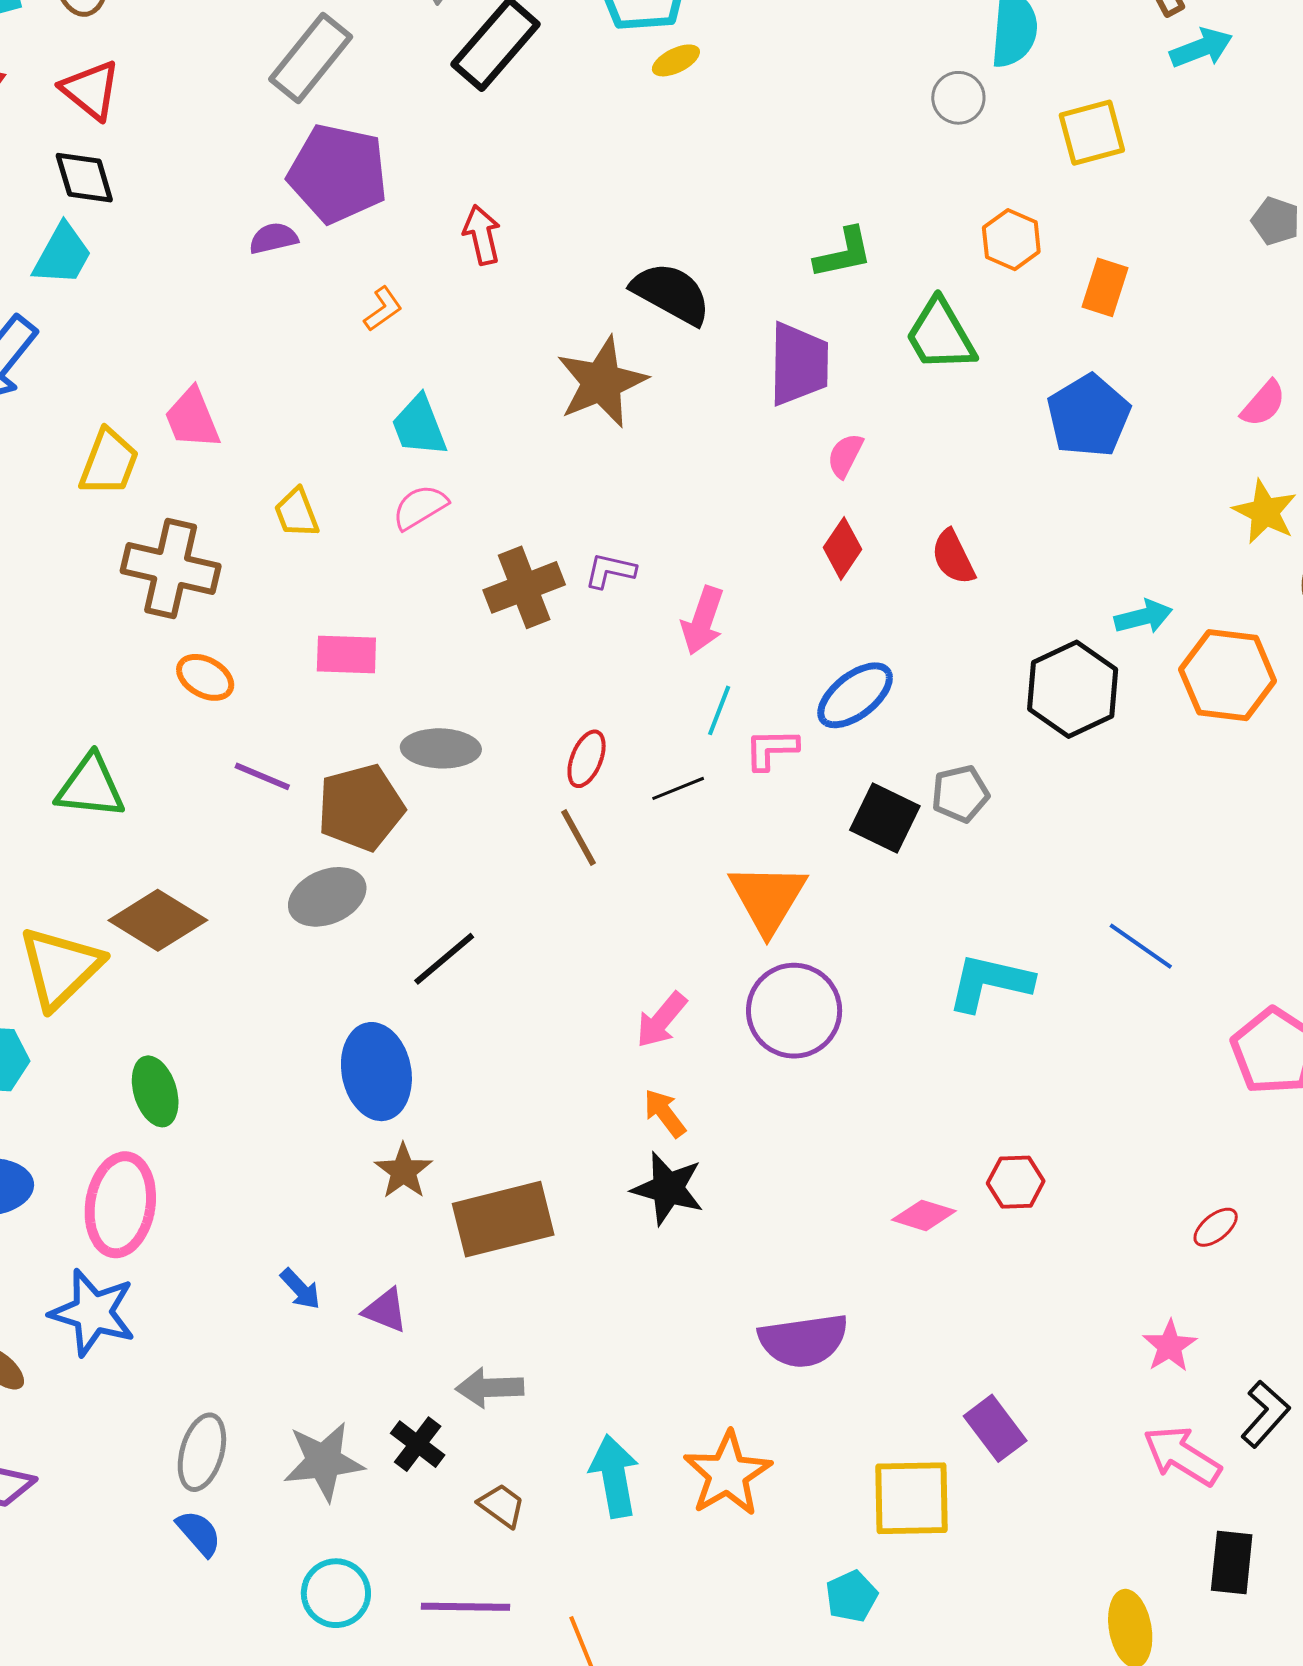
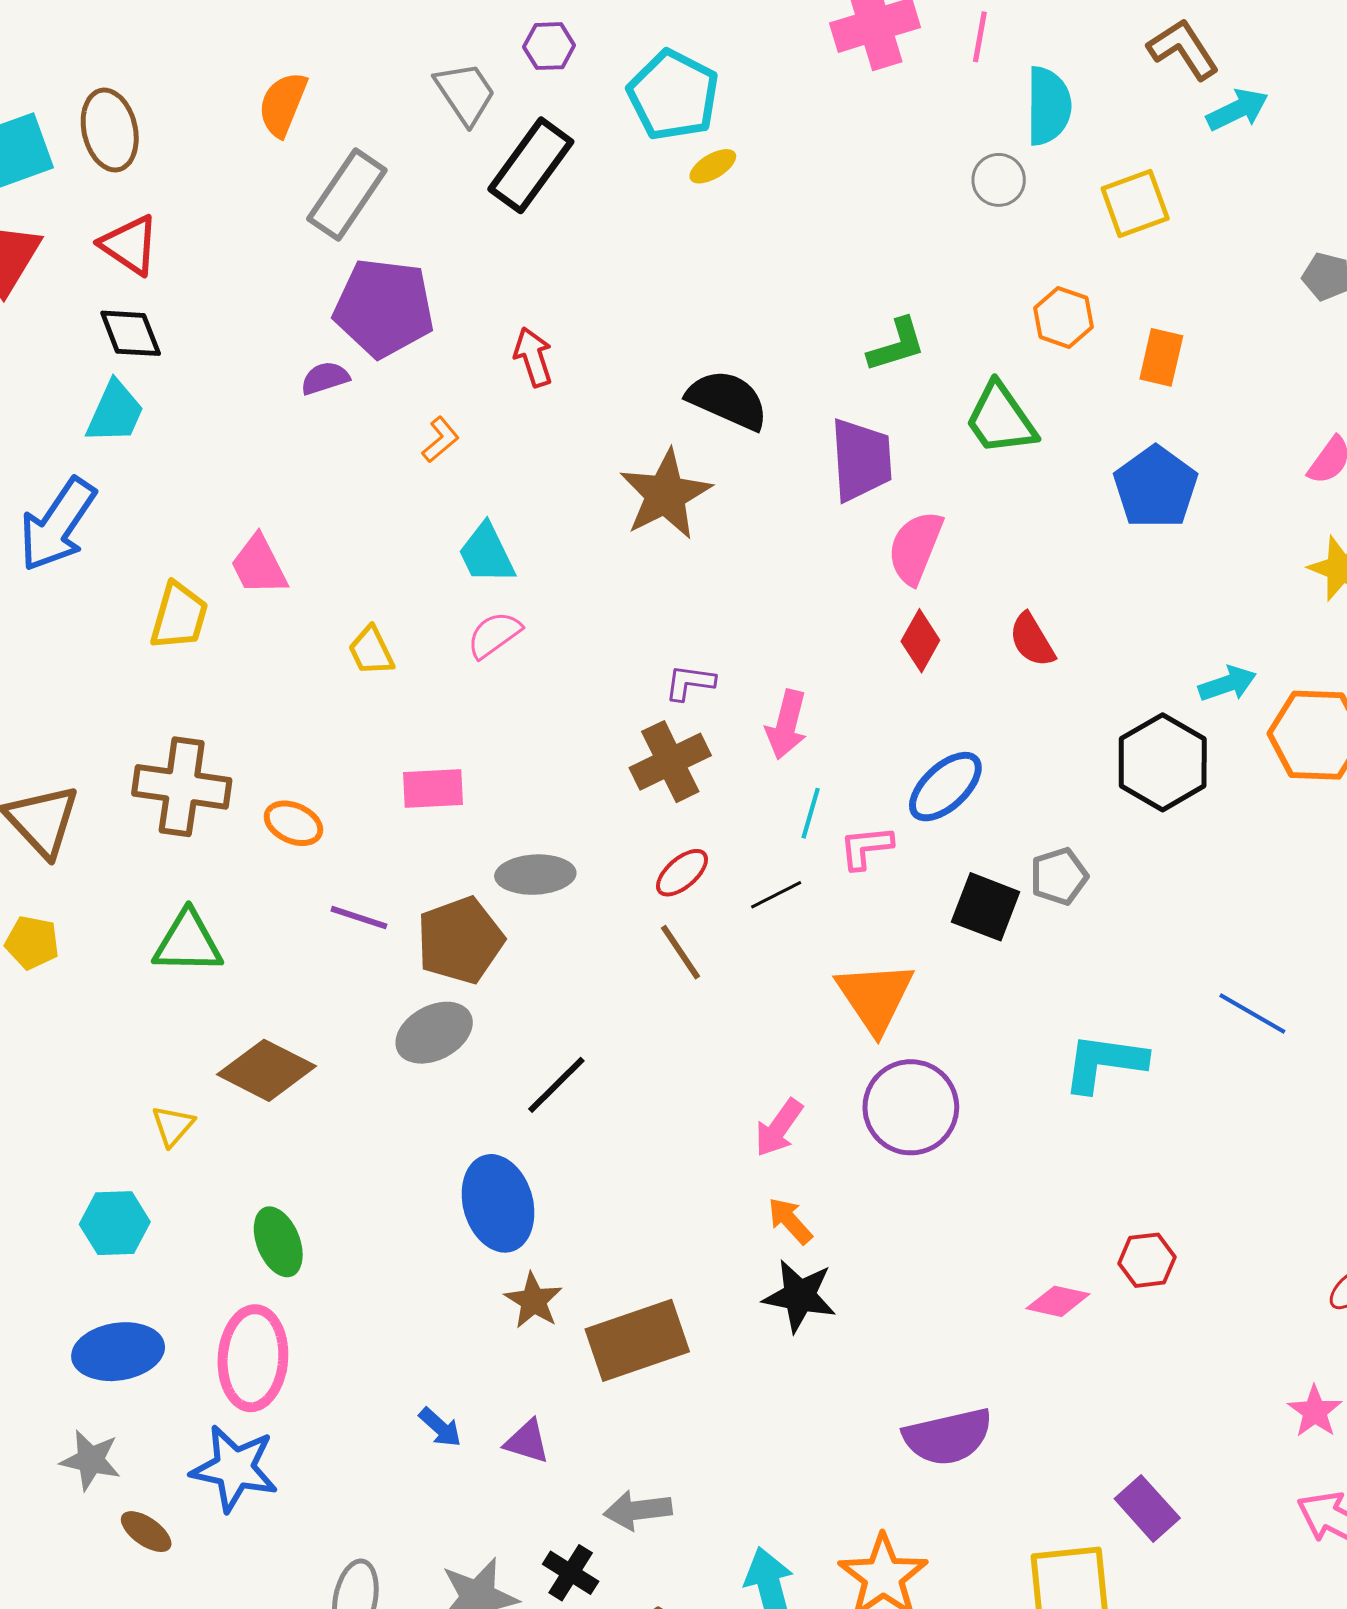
pink semicircle: (845, 455) -> (915, 547), size x1.6
brown cross: (171, 569) -> (182, 787), moved
brown cross: (524, 587) -> (670, 762), moved
red ellipse: (587, 759) -> (682, 873), turned 32
yellow triangle: (60, 967) -> (173, 1126), size x0.5

